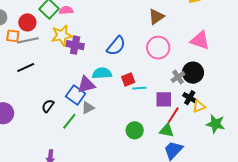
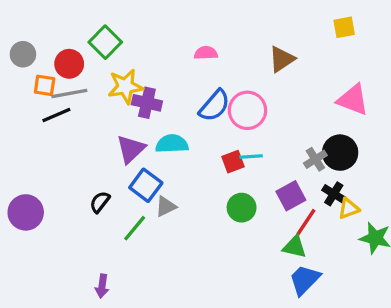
pink semicircle: (66, 10) -> (206, 53), moved
pink circle: (158, 48) -> (247, 110), moved
black line: (26, 68) -> (56, 115), moved
cyan semicircle: (102, 73) -> (172, 144), moved
purple triangle: (86, 85) -> (131, 149), moved, turned -30
cyan line: (139, 88) -> (251, 156), moved
purple square: (164, 99) -> (291, 196), turned -30
green circle: (135, 130) -> (242, 208), moved

